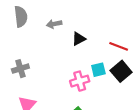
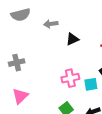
gray semicircle: (21, 17) -> (21, 15), turned 78
cyan square: (98, 70) -> (91, 84), moved

